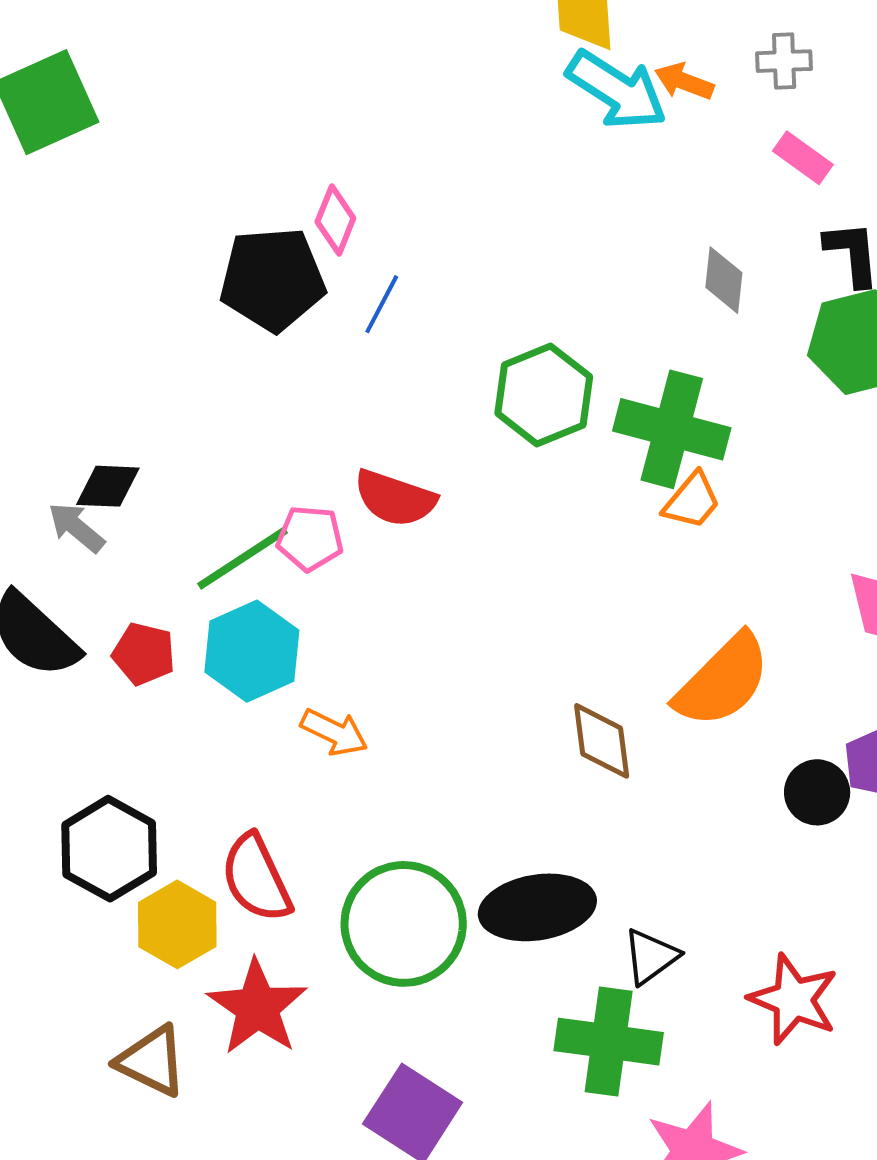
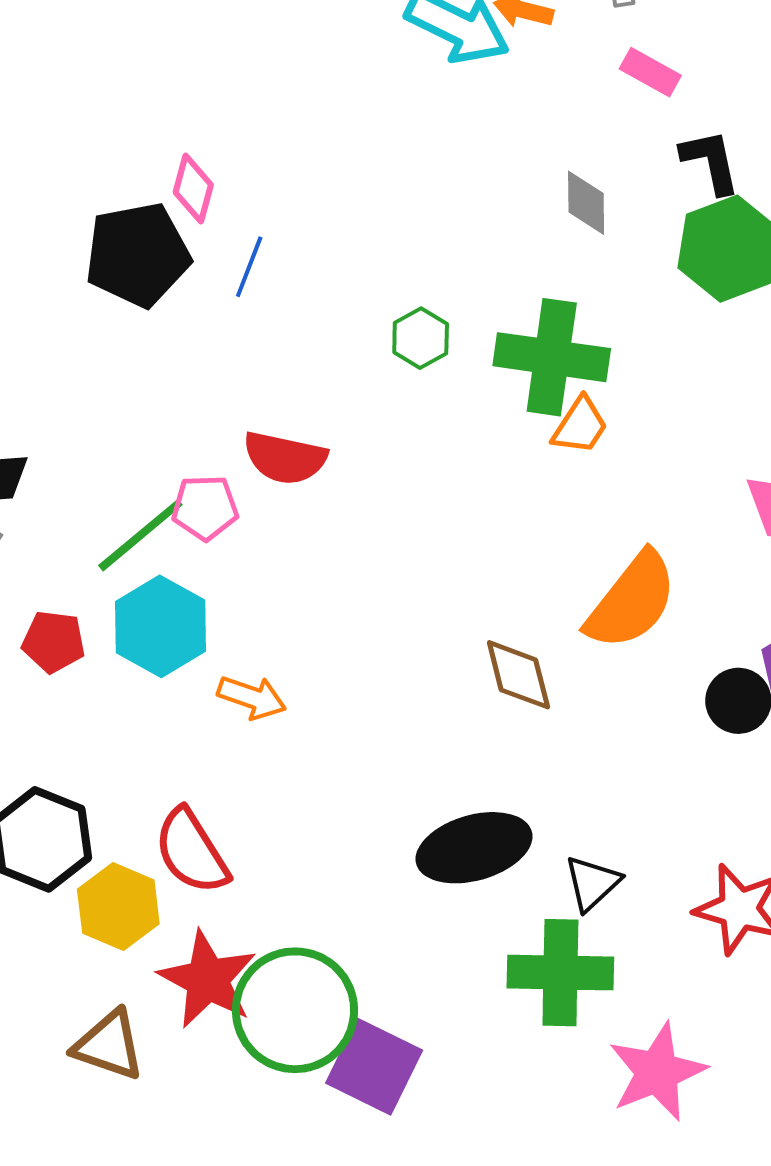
green hexagon: (544, 395) -> (421, 338), size x0.6
green circle: (404, 924) -> (295, 1010), moved

